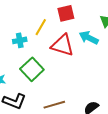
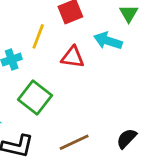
red triangle: (62, 45) -> (73, 57), size x0.7

